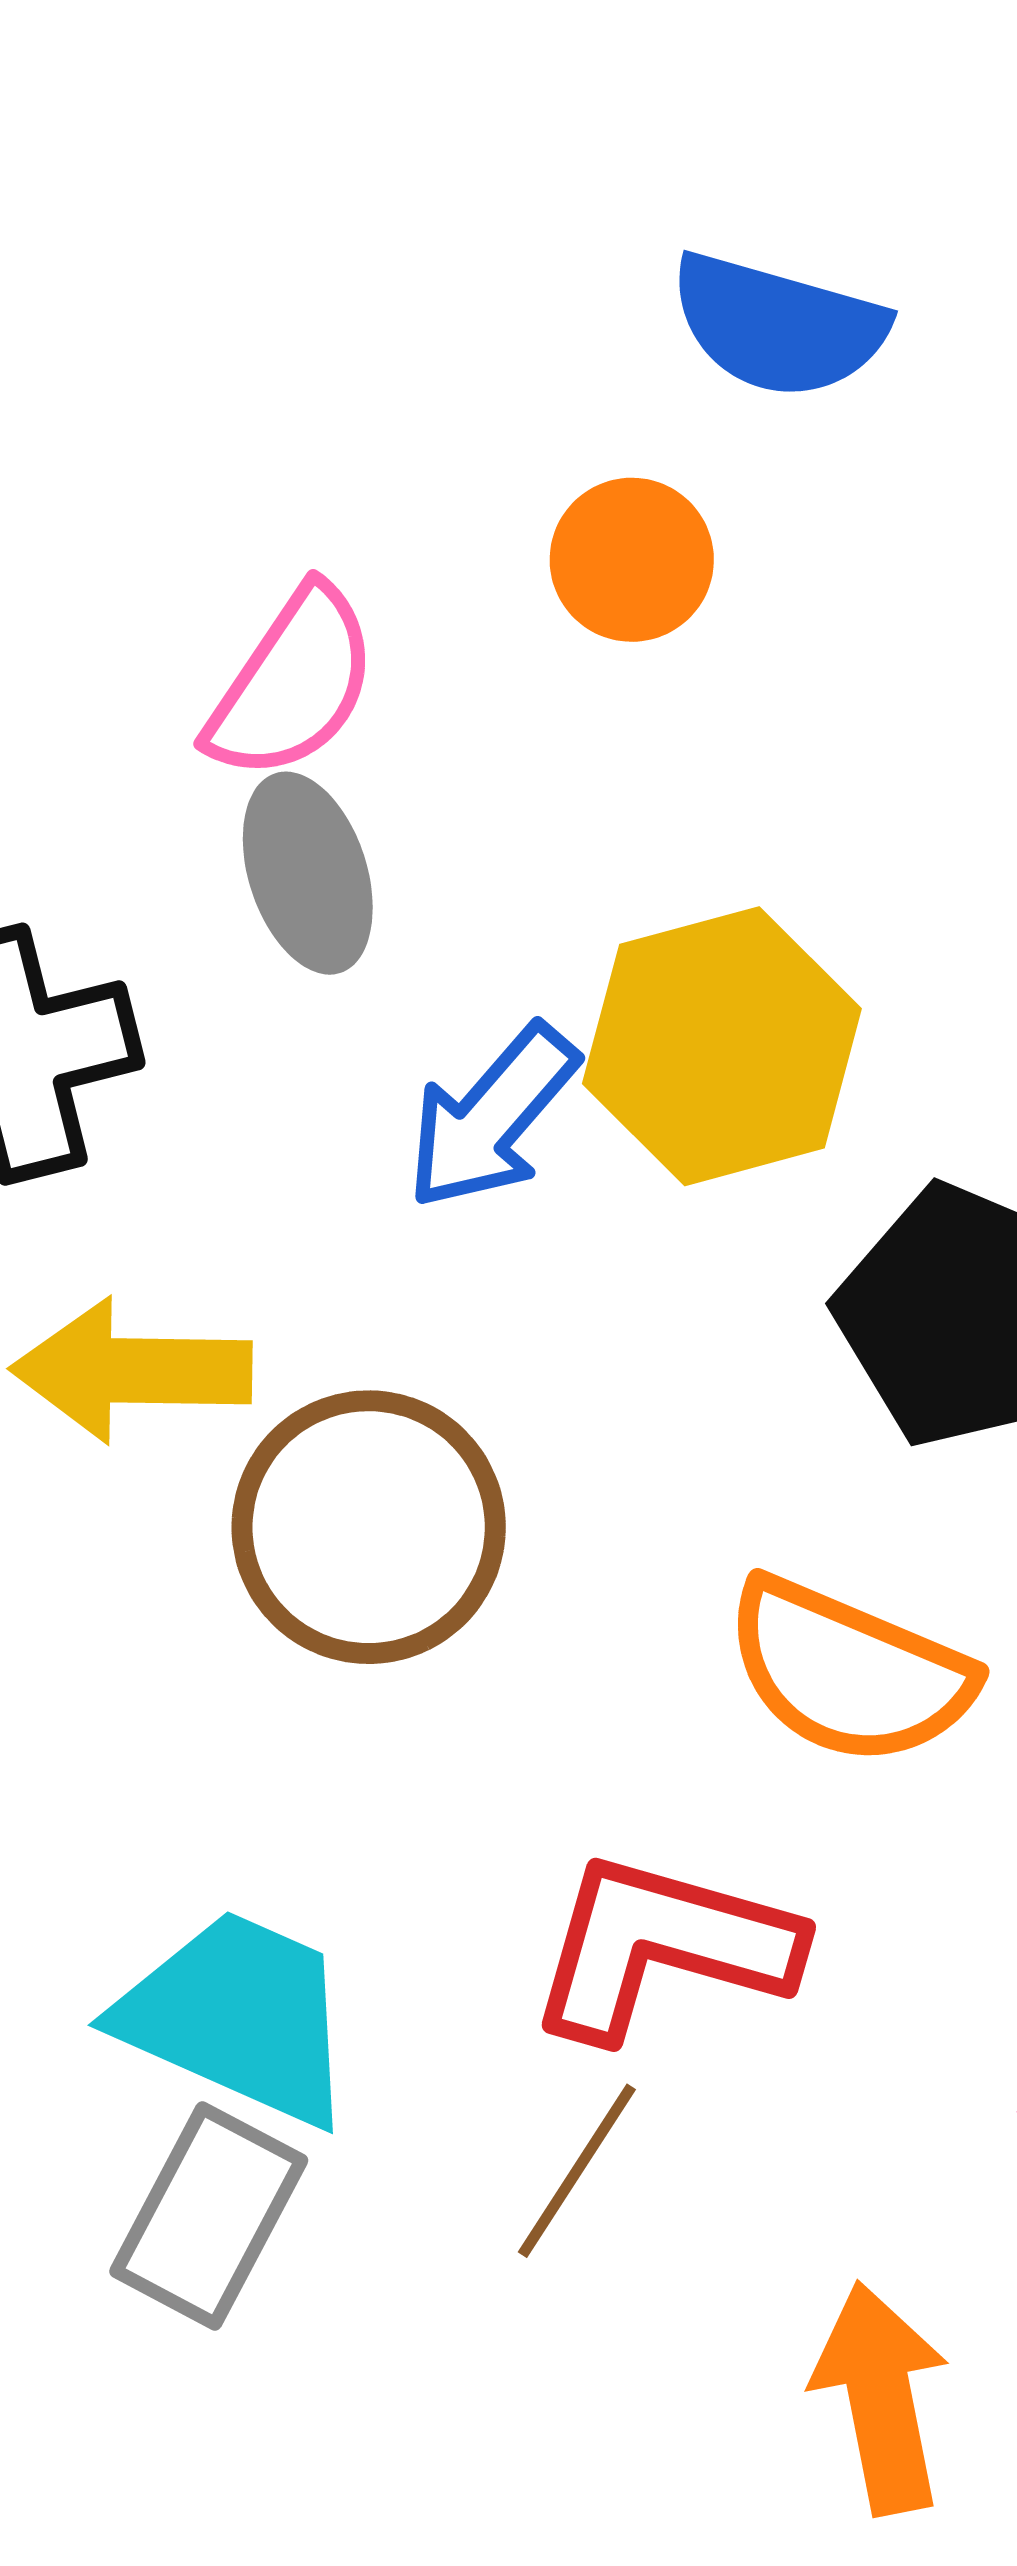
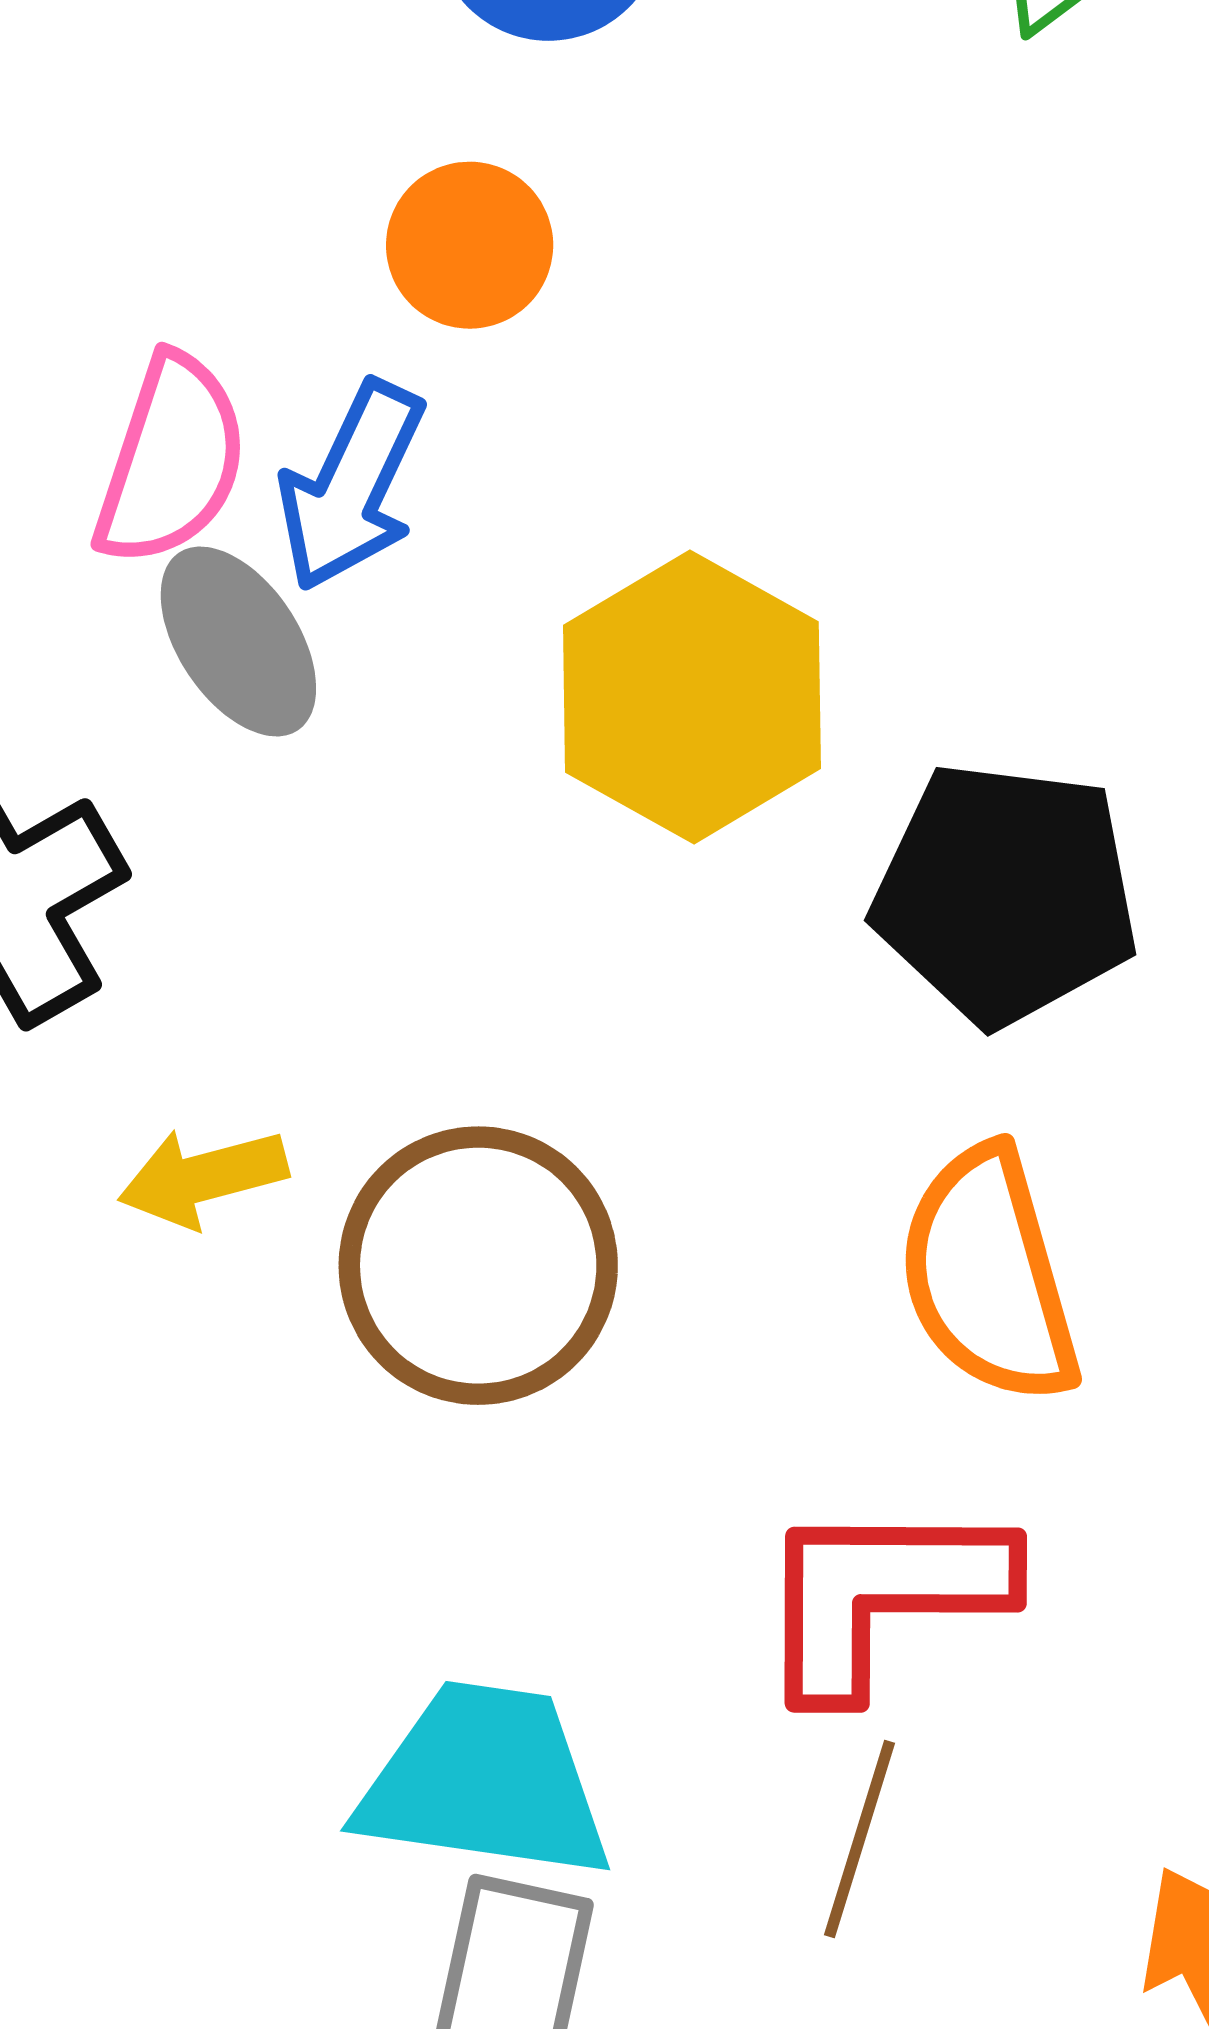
blue arrow: (492, 1117) -> (351, 486), moved
yellow arrow: (132, 1371) -> (203, 1177), size x0.7
orange semicircle: (849, 1672) -> (989, 1275), turned 67

